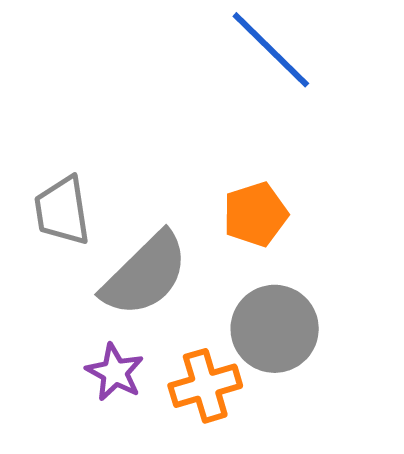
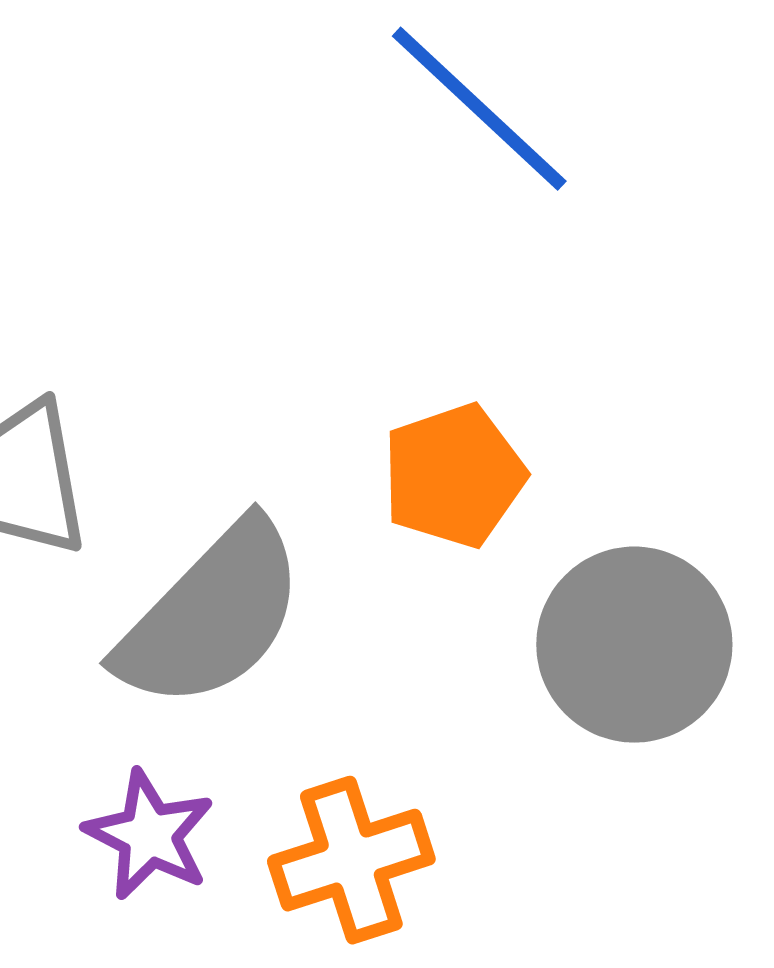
gray circle: (275, 329) -> (634, 645), moved

